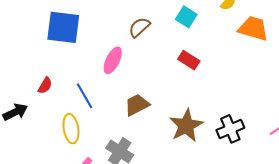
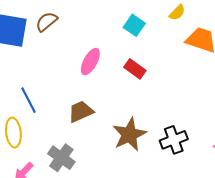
brown semicircle: (139, 27) -> (47, 22), moved
pink ellipse: (113, 60) -> (90, 62), moved

